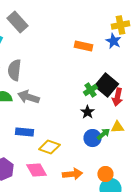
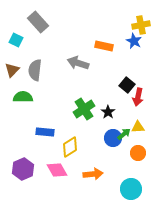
black square: (106, 85) -> (127, 85), size x0.7
green cross: (90, 90) -> (84, 109), moved, size x1.5
gray arrow: (28, 97) -> (78, 63), moved
yellow diamond: (49, 147) -> (70, 147), turned -50
orange circle: (105, 174) -> (138, 153), moved

